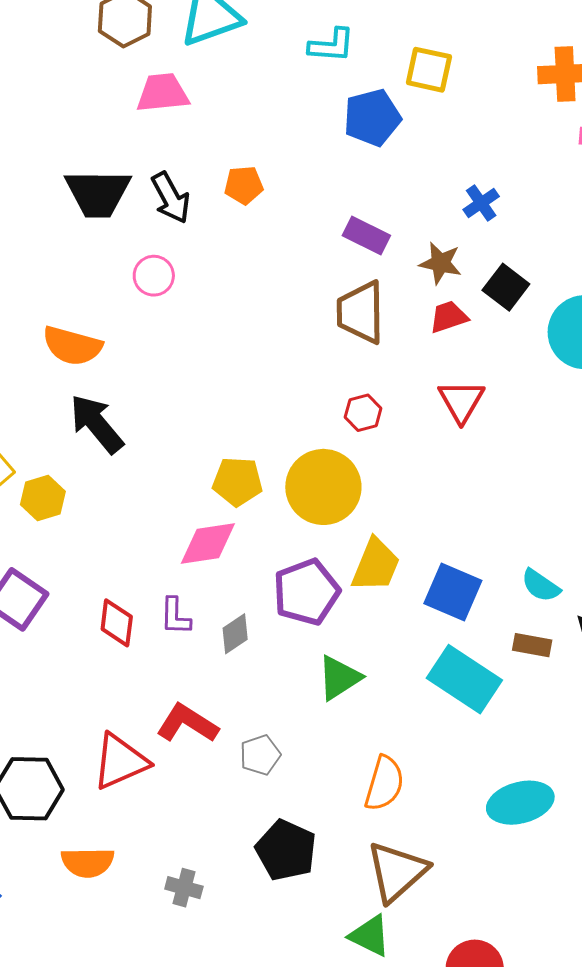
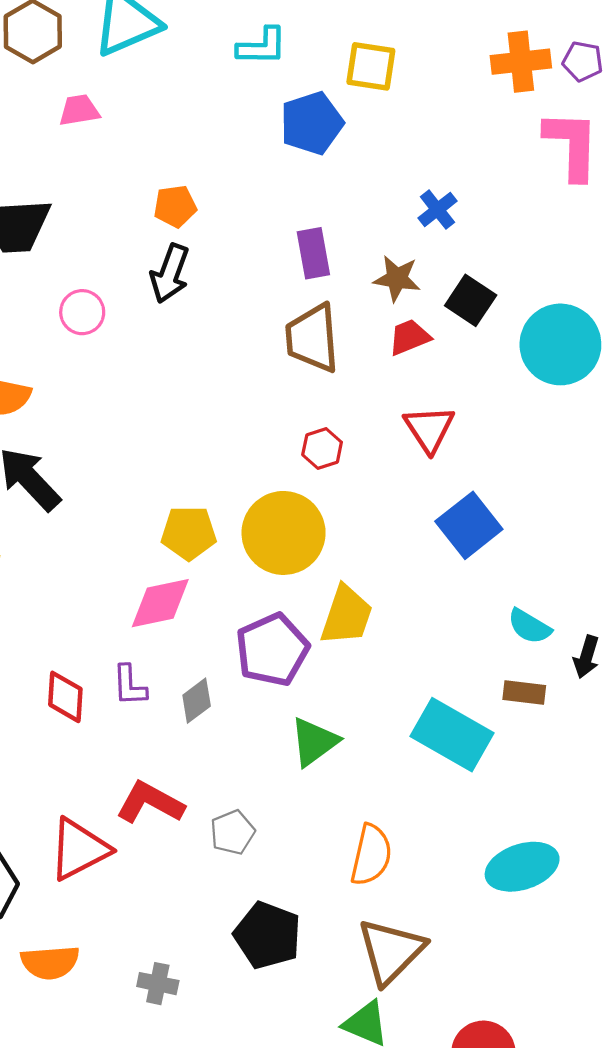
pink trapezoid: (163, 93) -> (79, 110), size x0.7
black arrow: (171, 198) -> (170, 274), moved, turned 52
purple rectangle: (366, 235) -> (313, 253), turned 57
blue square: (453, 592) -> (469, 525), moved, turned 32

